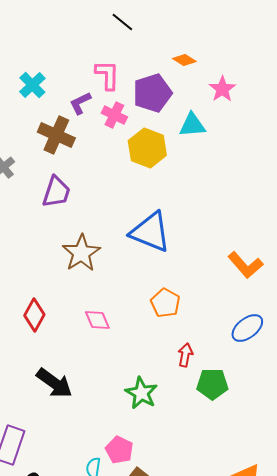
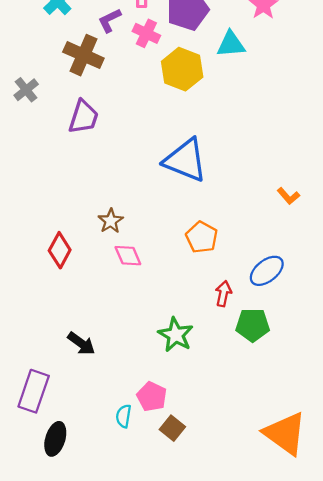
brown star: (81, 253) -> (111, 221), moved, size x0.6
orange L-shape: (245, 265) -> (288, 196), size x0.6
blue ellipse: (247, 328) -> (267, 271), moved
black arrow: (54, 383) -> (81, 343), moved, size x0.7

